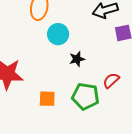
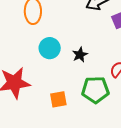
cyan circle: (58, 34) -> (50, 48), moved

